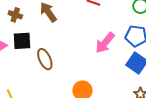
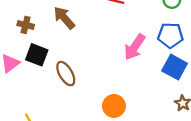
black square: (22, 41) -> (37, 55), turned 30

